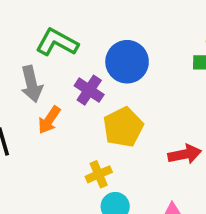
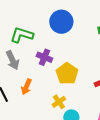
blue circle: (127, 62) -> (61, 22), moved
orange arrow: (49, 120) -> (26, 87), moved

